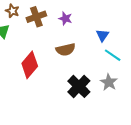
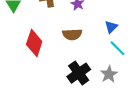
red diamond: (30, 65) -> (34, 43), turned -32

